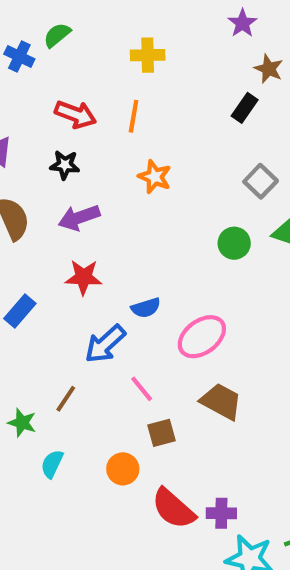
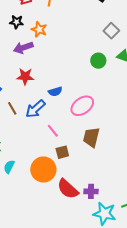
orange star: (155, 177) -> (39, 29), moved
brown line: (66, 399) -> (12, 108), moved, turned -64
brown trapezoid: (221, 401) -> (91, 137), turned -105
orange circle: (123, 469) -> (43, 169), size x1.6

